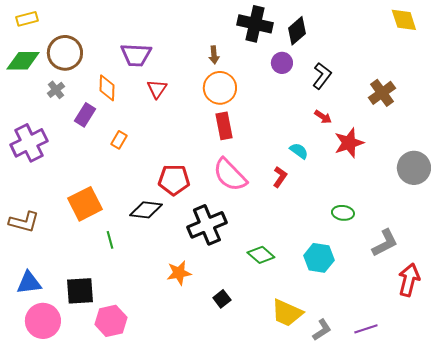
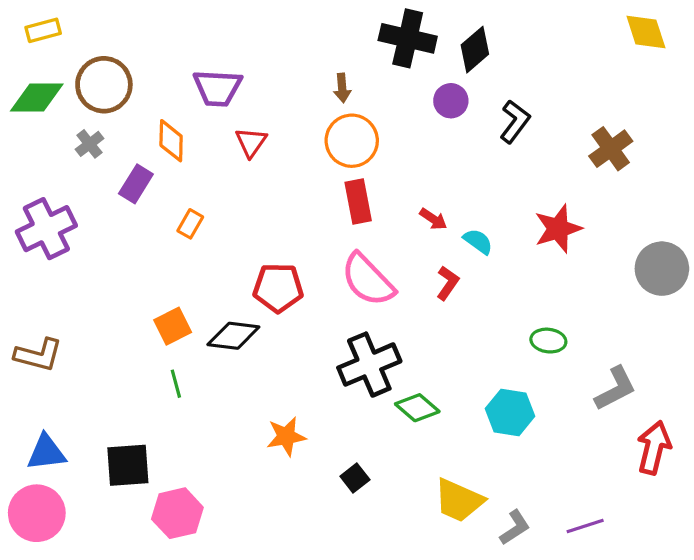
red arrow: (323, 117) -> (433, 219), moved
orange square: (85, 204) -> (173, 326), moved, size x0.7
black cross: (207, 225) -> (369, 365), moved
pink circle: (43, 321) -> (37, 513), moved

